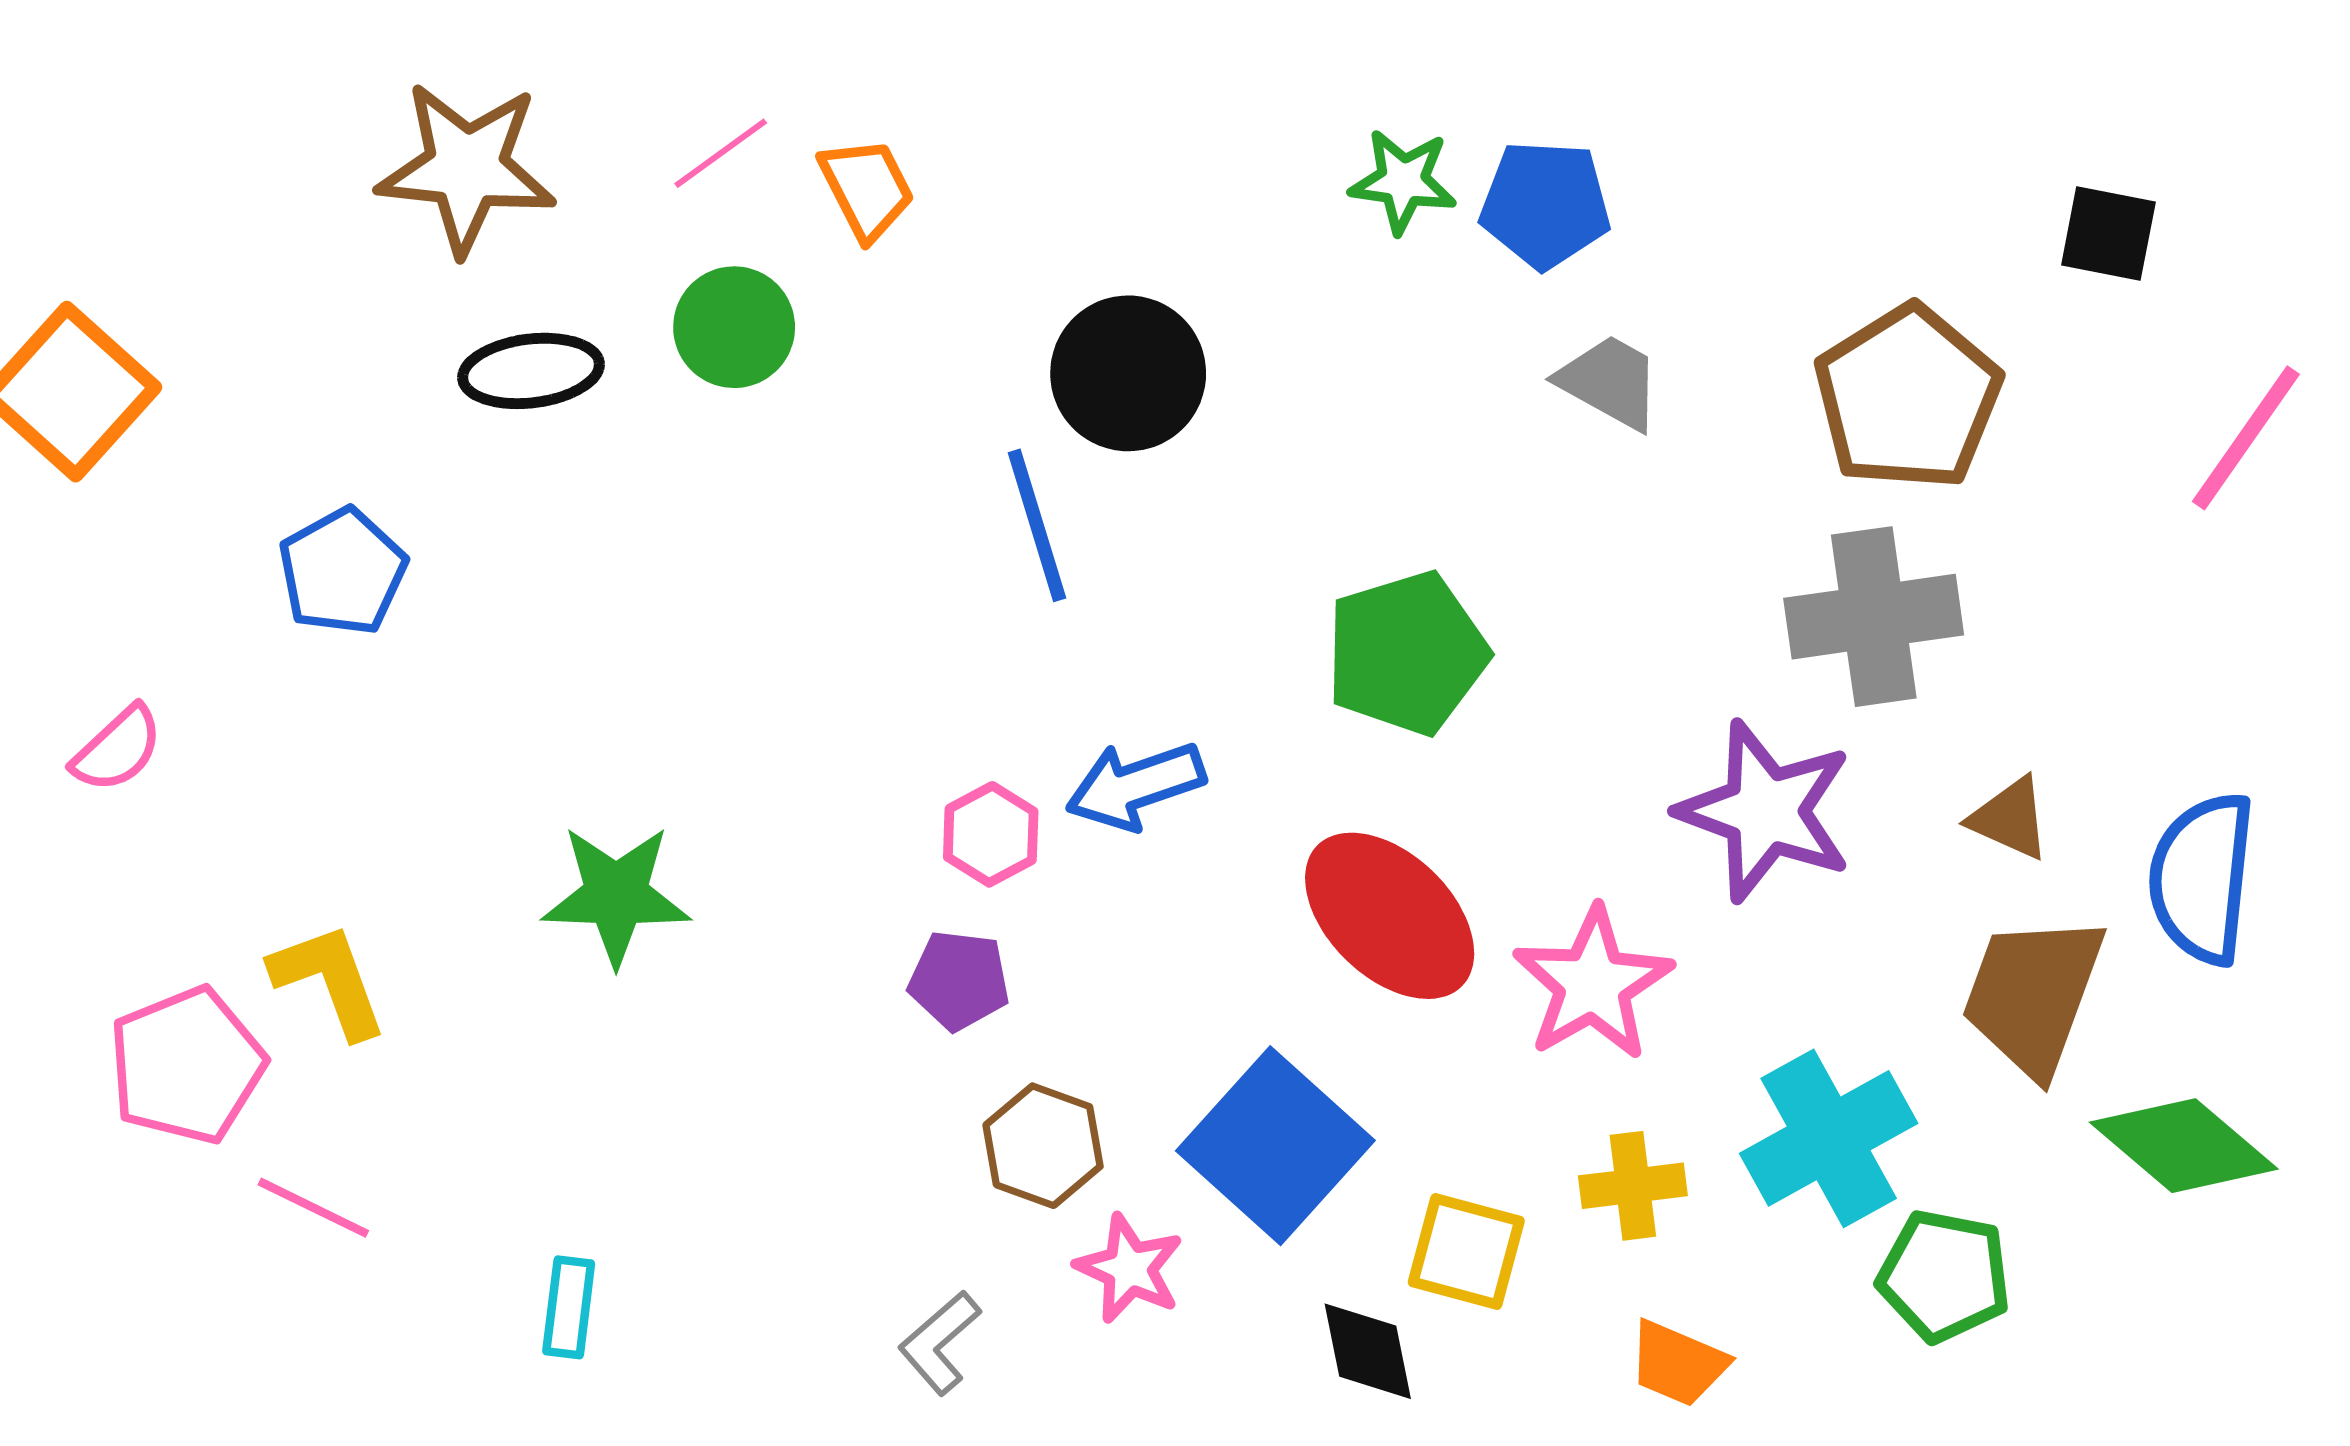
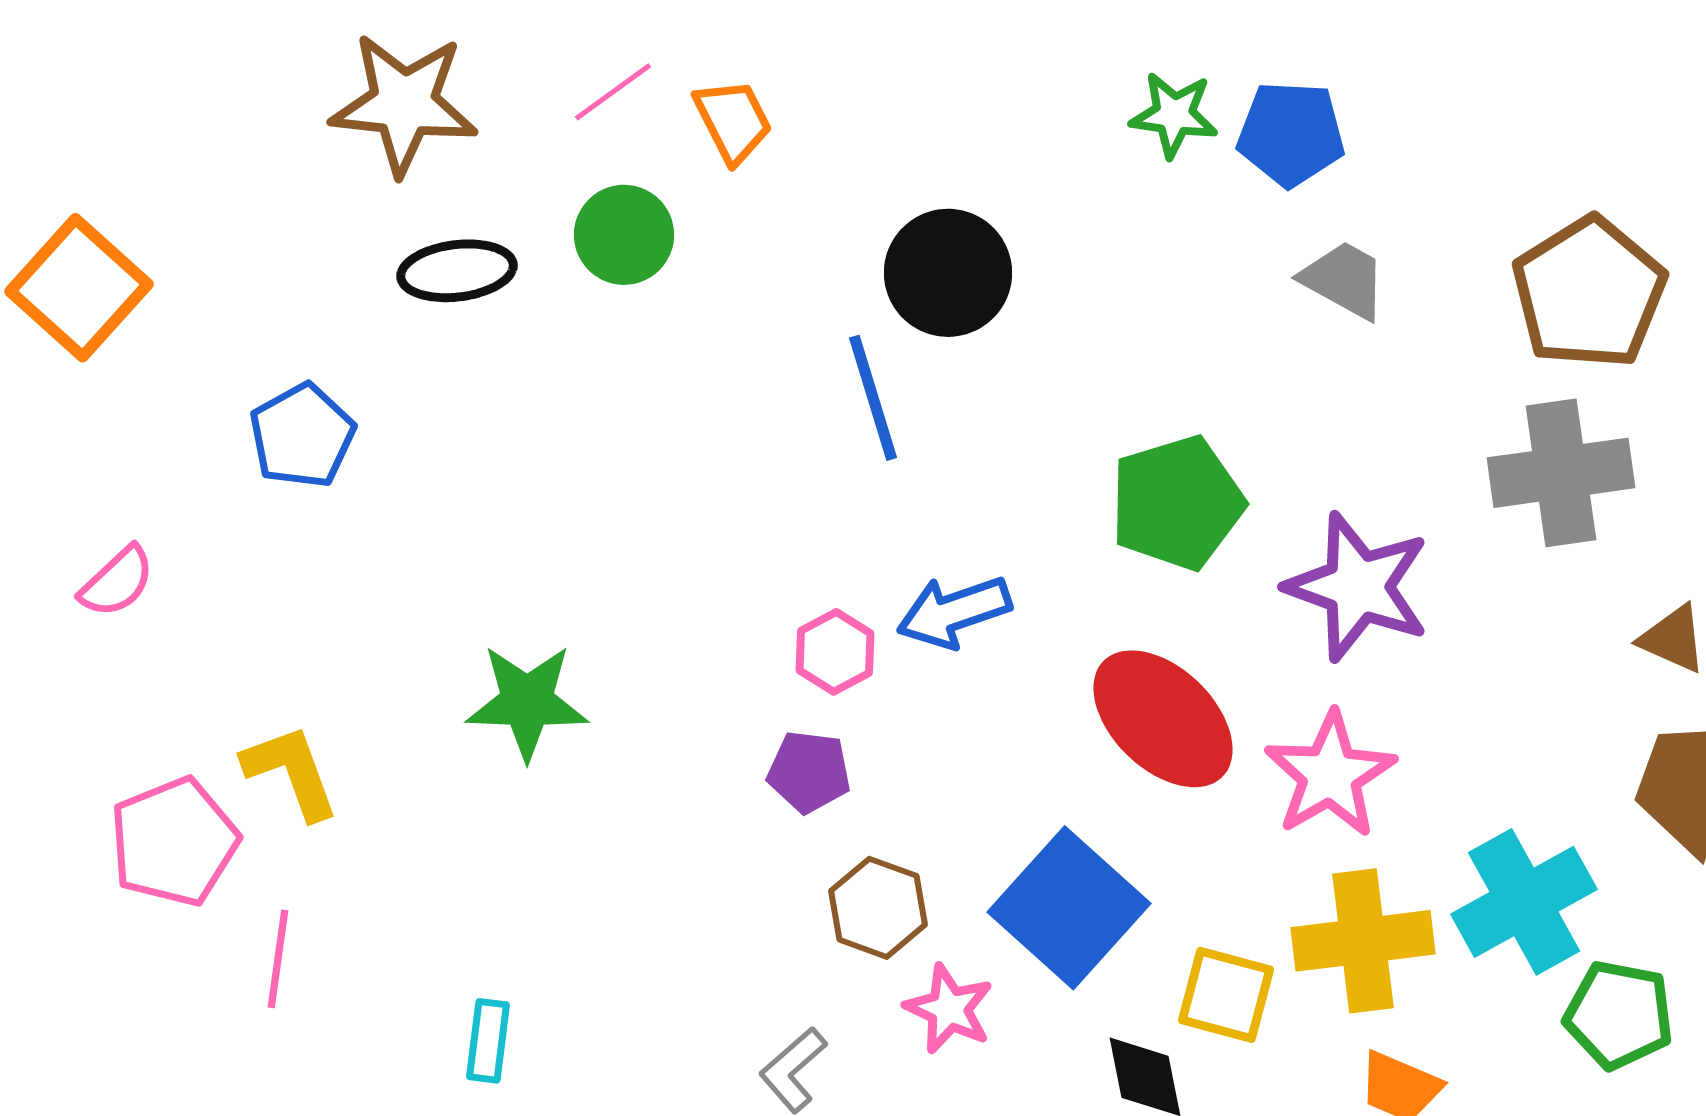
purple star: (1765, 811) -> (1358, 587), moved
yellow cross: (1633, 1186) -> (1363, 941), size x1.6
pink line: (313, 1208) -> (278, 959), turned 72

